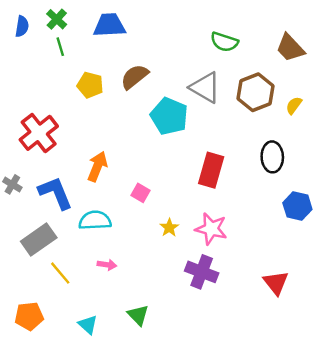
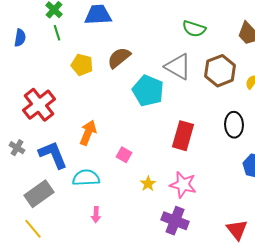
blue semicircle: (22, 26) -> (20, 38), moved
pink arrow: (107, 265) -> (96, 215), turned 84
yellow line: (60, 273) -> (33, 229), moved

